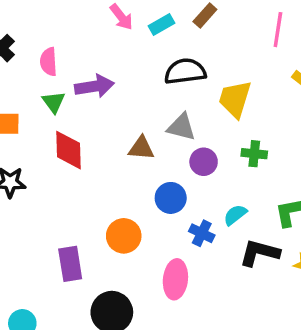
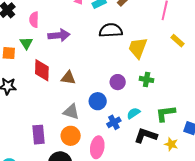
green triangle: (54, 102) -> (26, 43), moved
gray triangle: (181, 127) -> (71, 112), moved
brown triangle: (141, 148) -> (68, 78), moved
blue cross: (202, 233) -> (114, 122), turned 32
orange circle: (124, 236) -> (71, 136), moved

